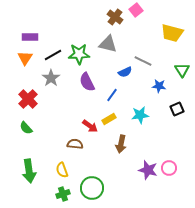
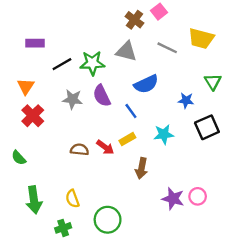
orange triangle: (25, 58) -> (26, 86), moved
gray line: (143, 61) -> (167, 48), moved
blue semicircle: (125, 72) -> (146, 84), size x1.5
gray star: (51, 78) -> (72, 99), moved, turned -30
blue line: (112, 95) -> (131, 111), turned -72
black square: (177, 109) -> (207, 127), size x1.5
green semicircle: (26, 128) -> (19, 158), moved
brown semicircle: (75, 144) -> (80, 150), moved
green cross: (63, 194) -> (63, 228), moved

